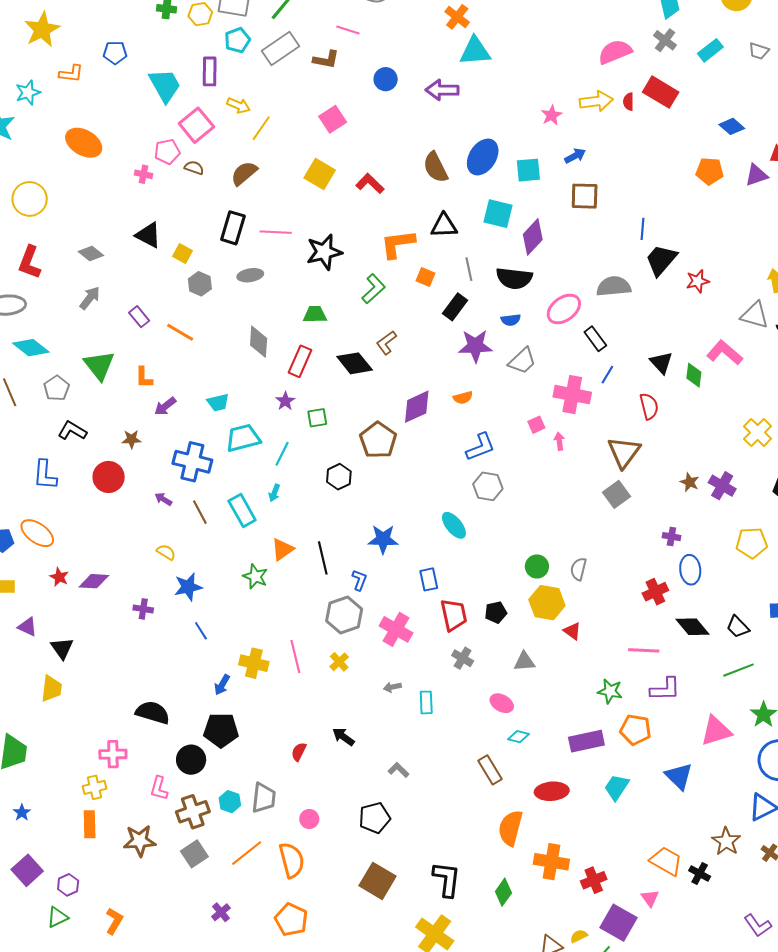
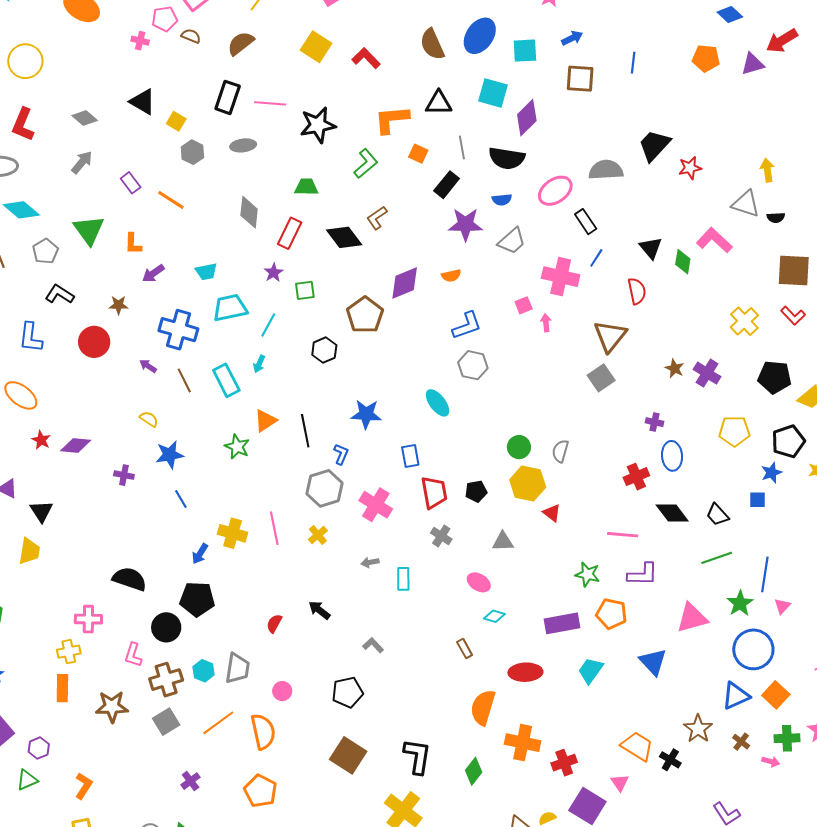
blue line: (643, 229) -> (633, 63), moved
brown rectangle: (490, 770) -> (465, 649), size x0.7

